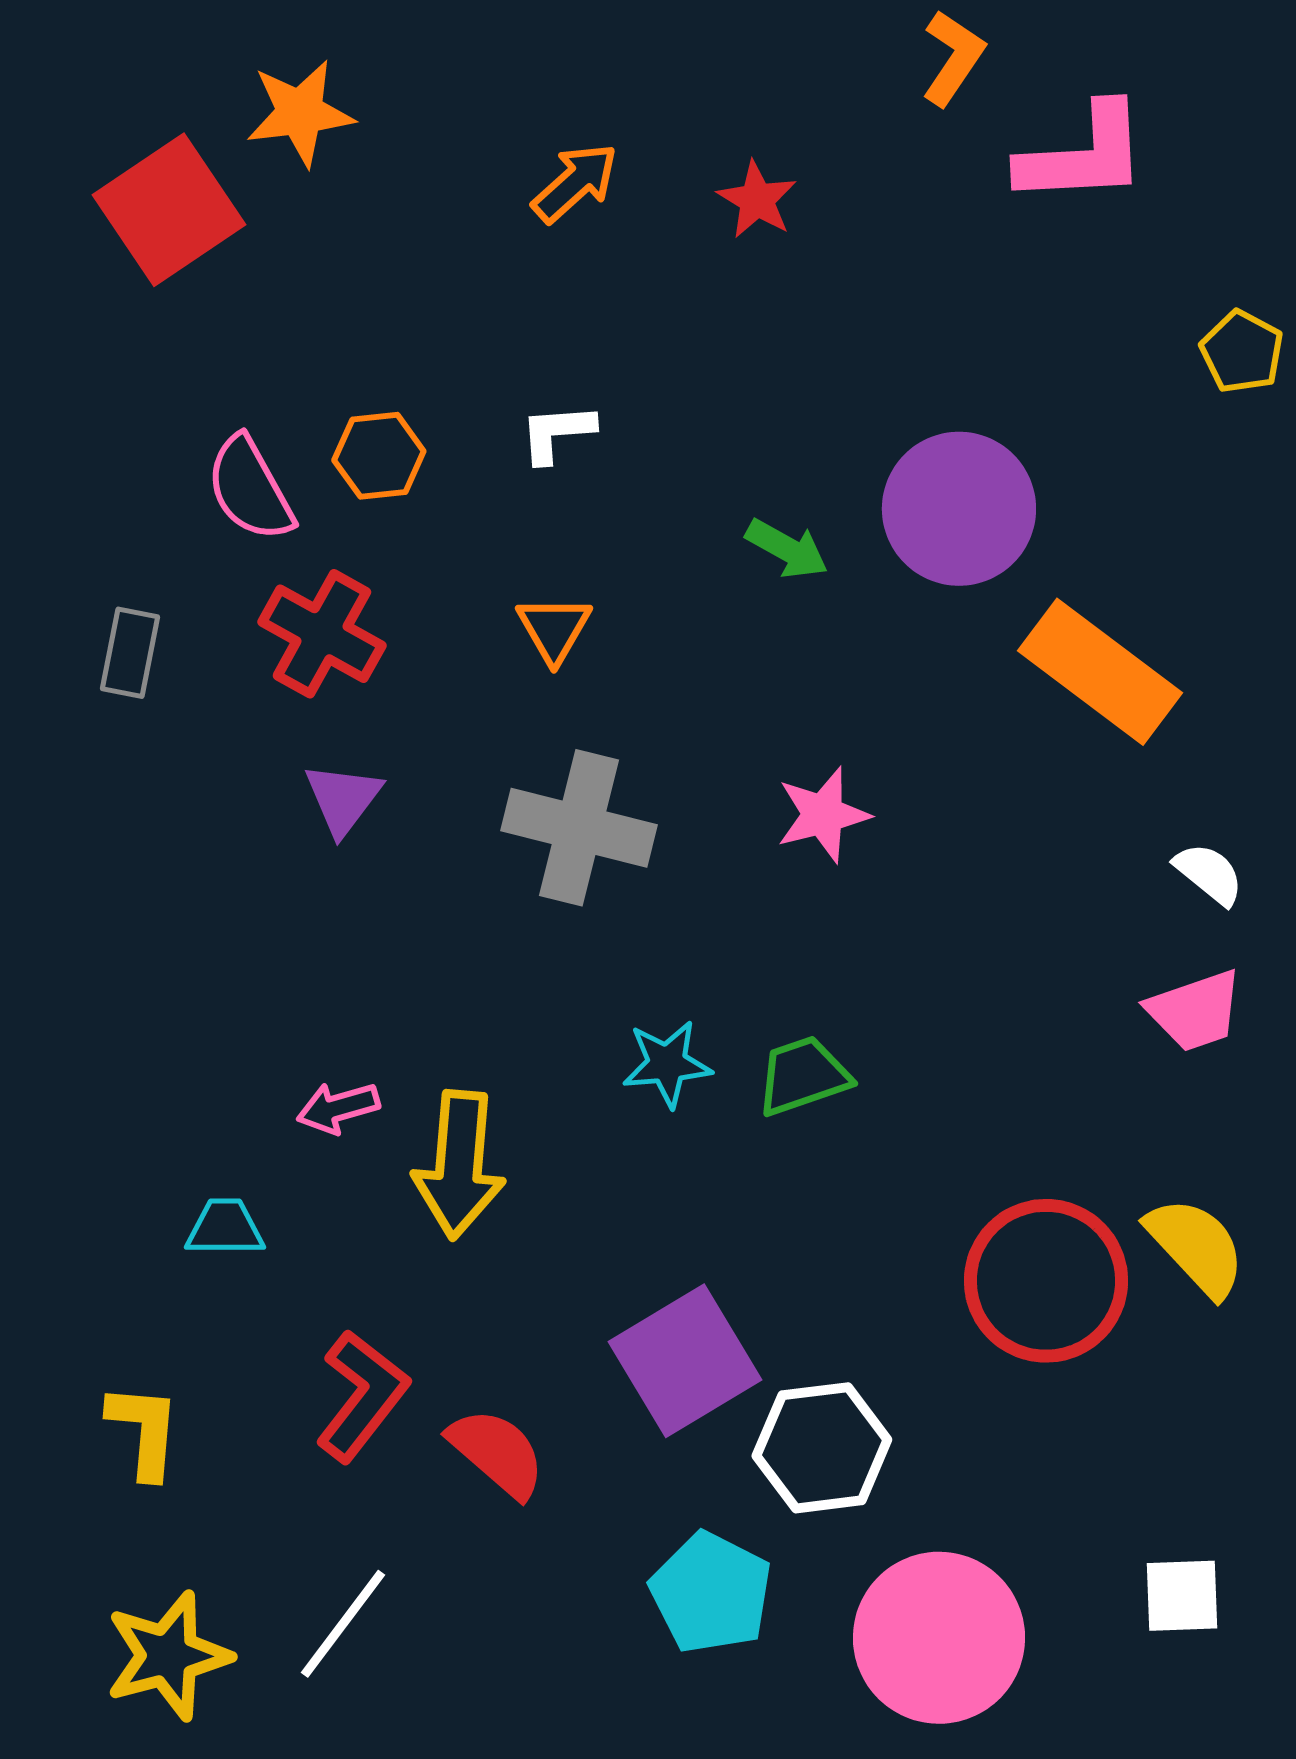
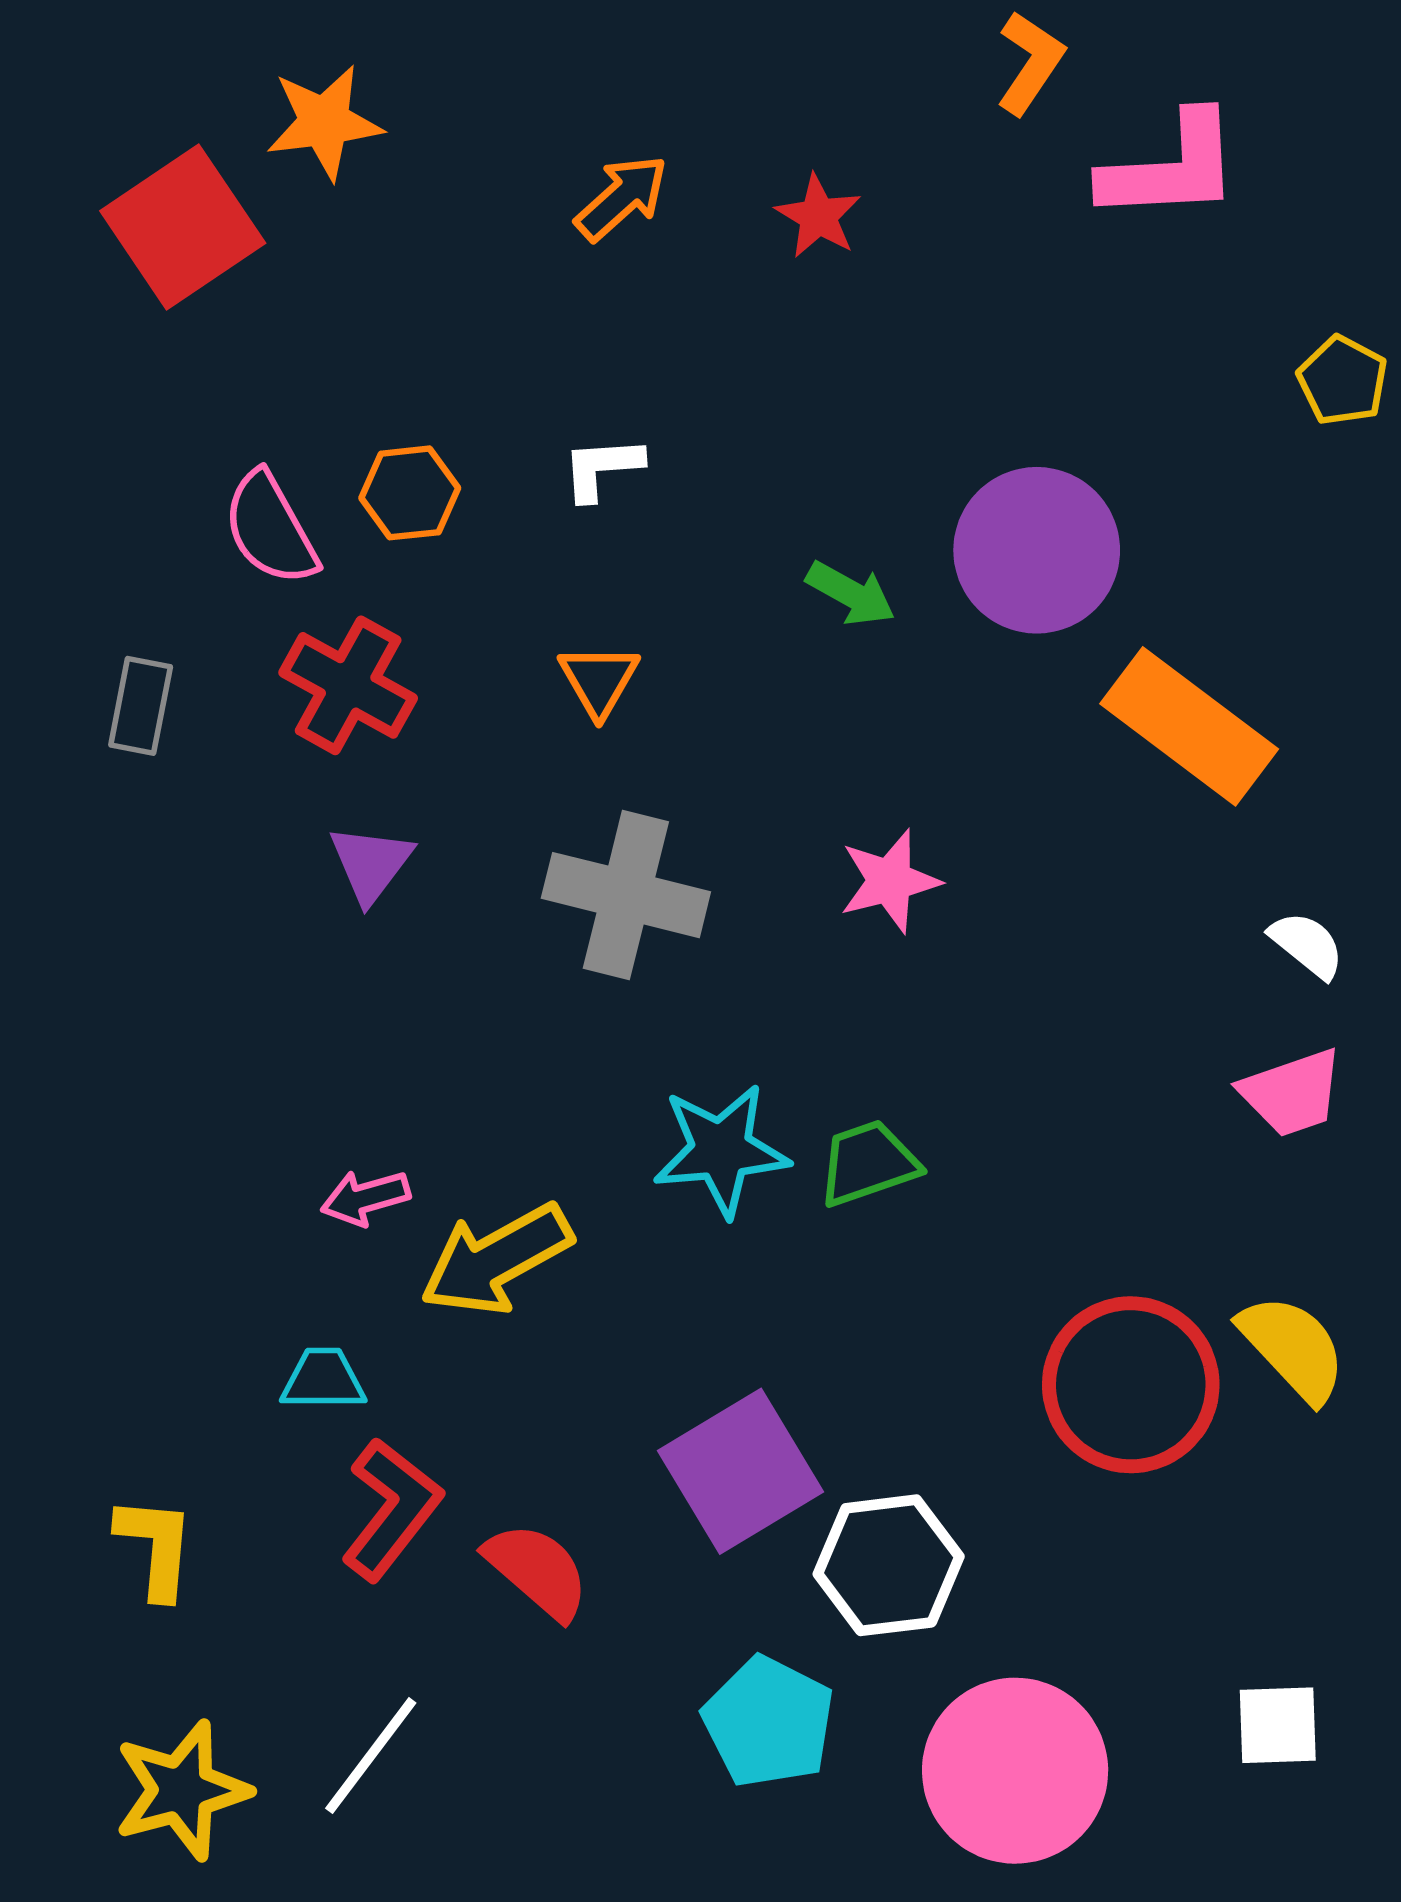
cyan star: (667, 1064) -> (721, 1150), size x1.4
yellow arrow: (459, 1165) -> (496, 1259), turned 56
cyan trapezoid: (225, 1228) -> (323, 1379), moved

